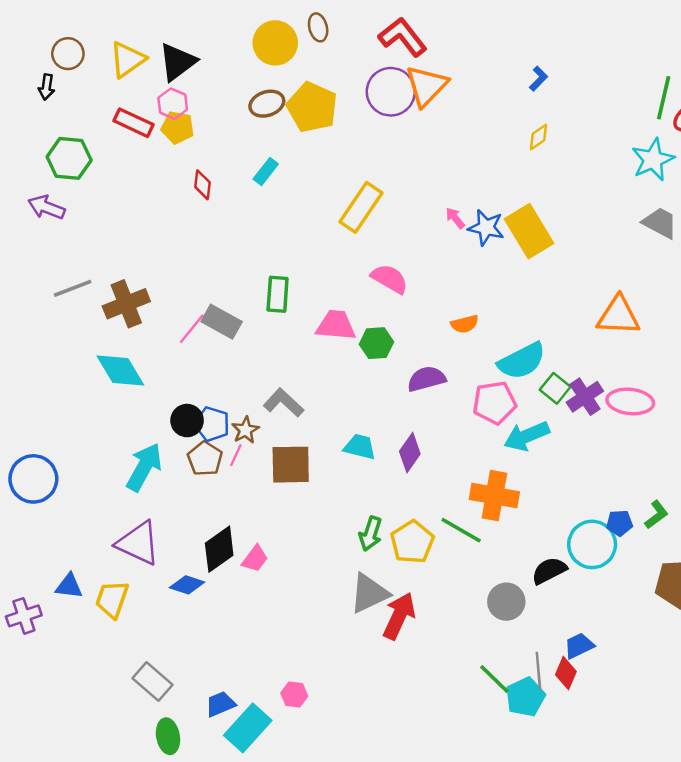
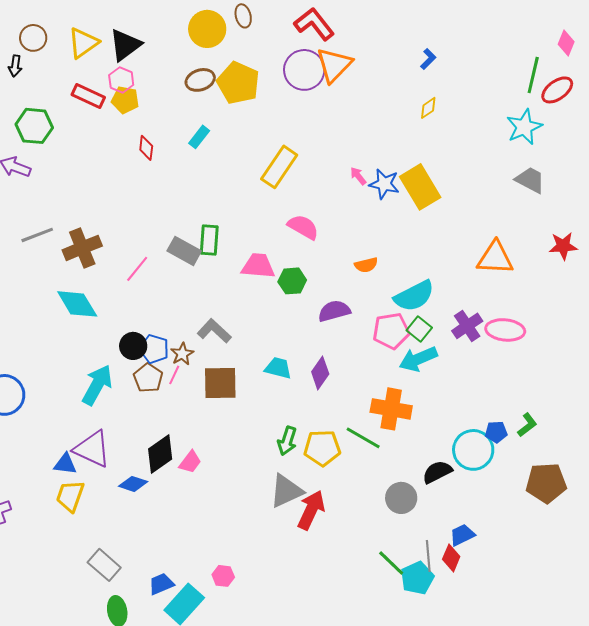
gray rectangle: (222, 322) -> (184, 251), moved
green square: (555, 388) -> (419, 329), moved
yellow pentagon: (412, 542) -> (322, 448), turned 30
blue triangle: (69, 586) -> (65, 464), moved

